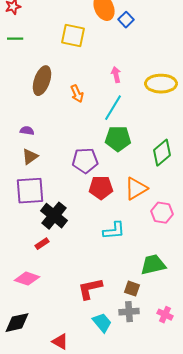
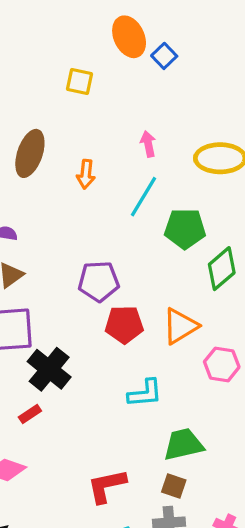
yellow square: (73, 36) -> (79, 82), size x0.7
orange arrow: (77, 94) -> (86, 174), turned 30
green pentagon: (118, 139) -> (185, 229), moved
green trapezoid: (153, 265) -> (183, 444), moved

